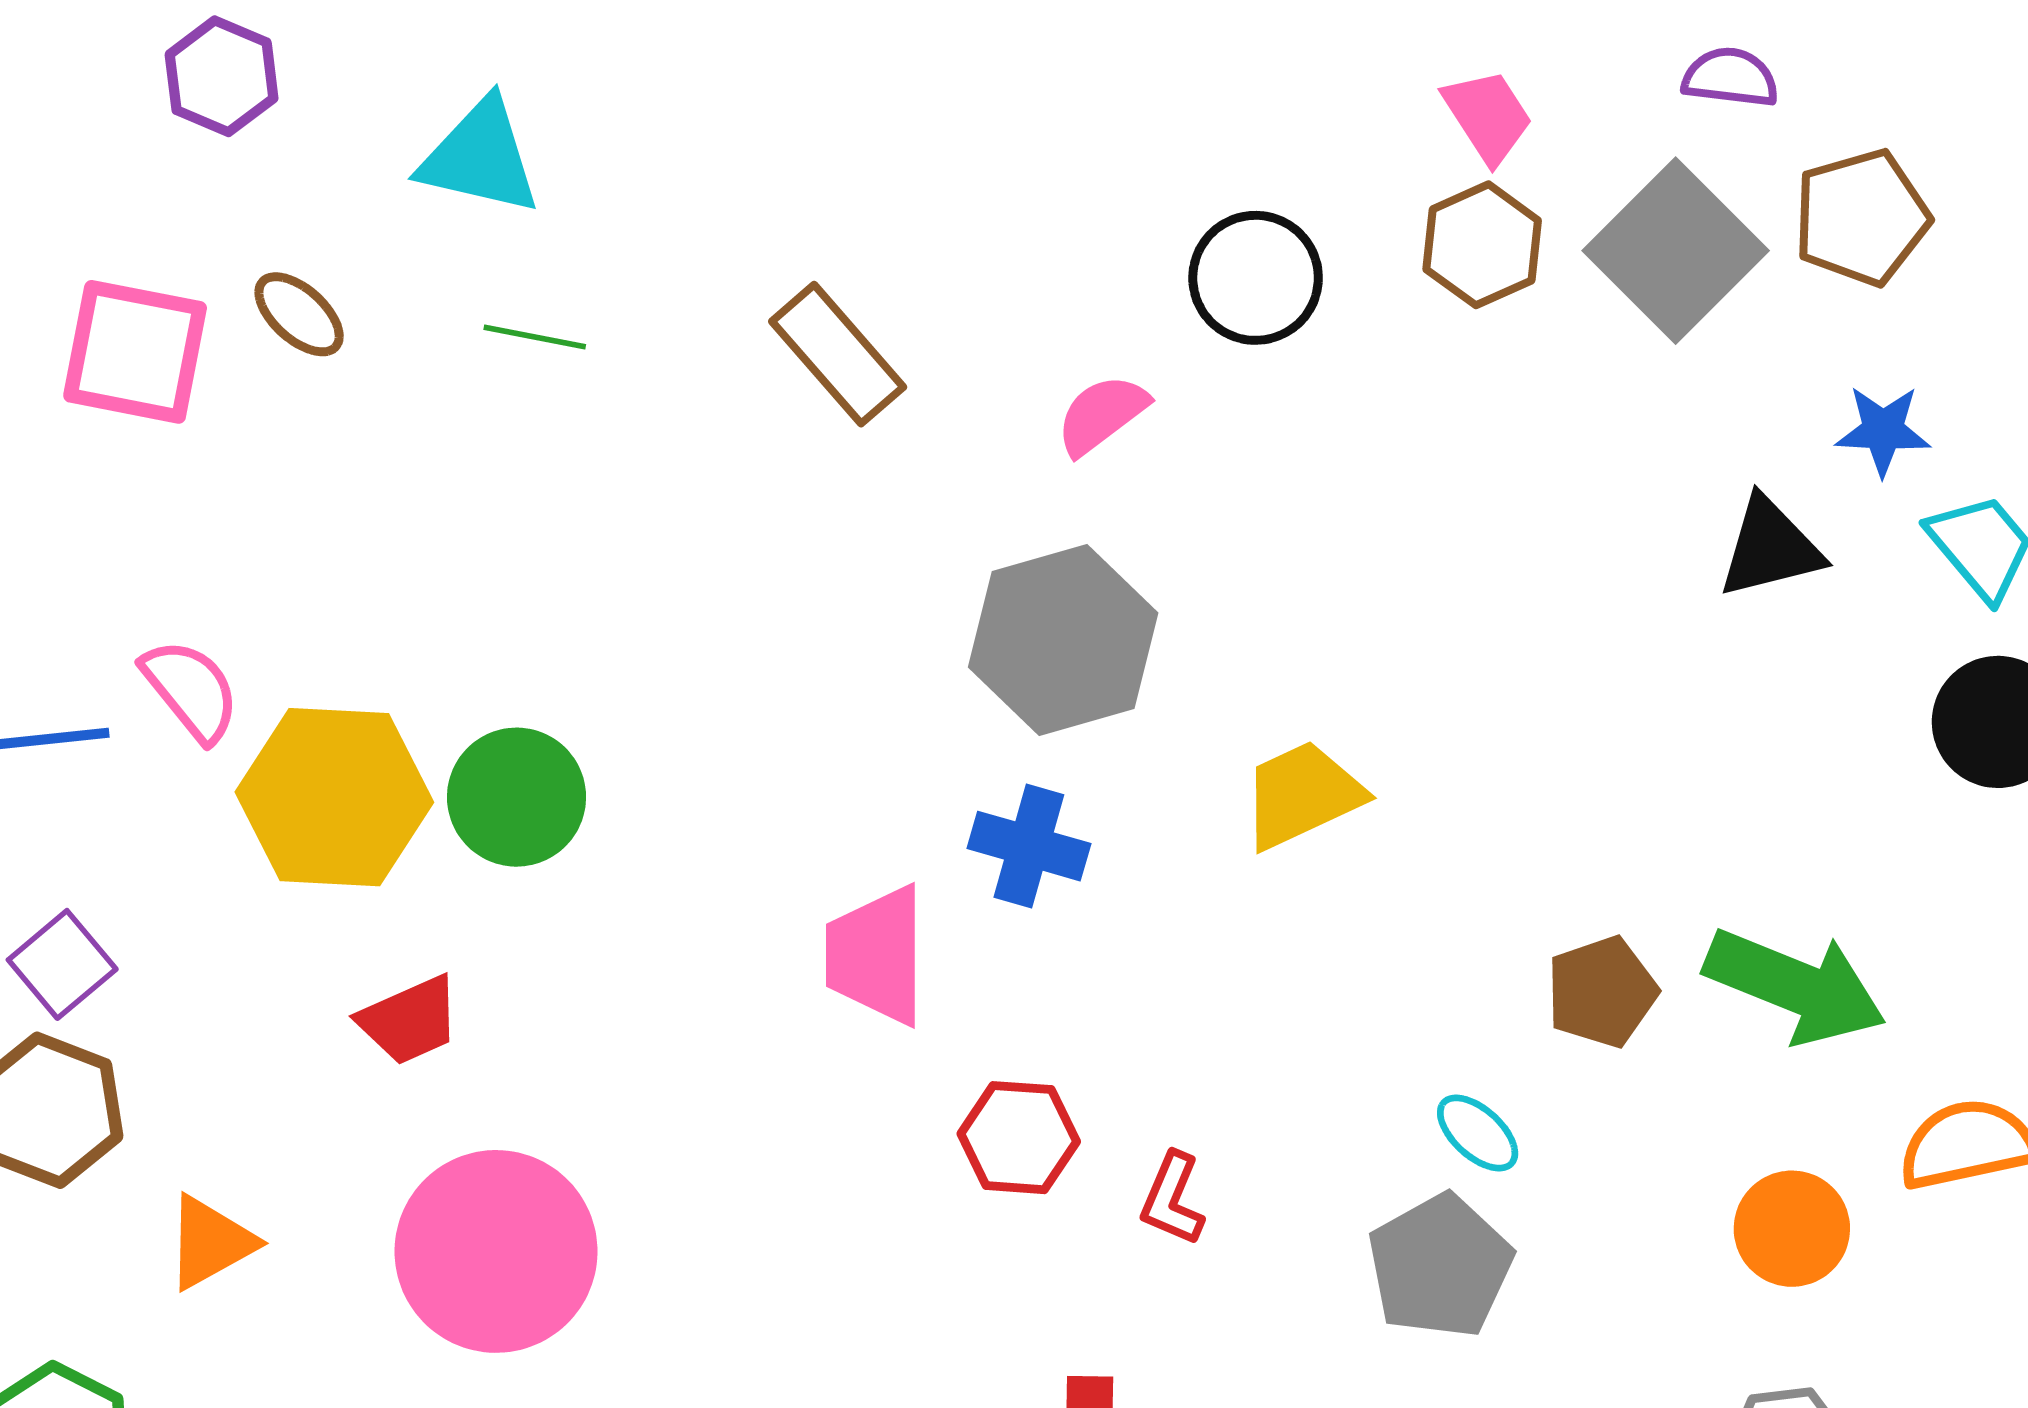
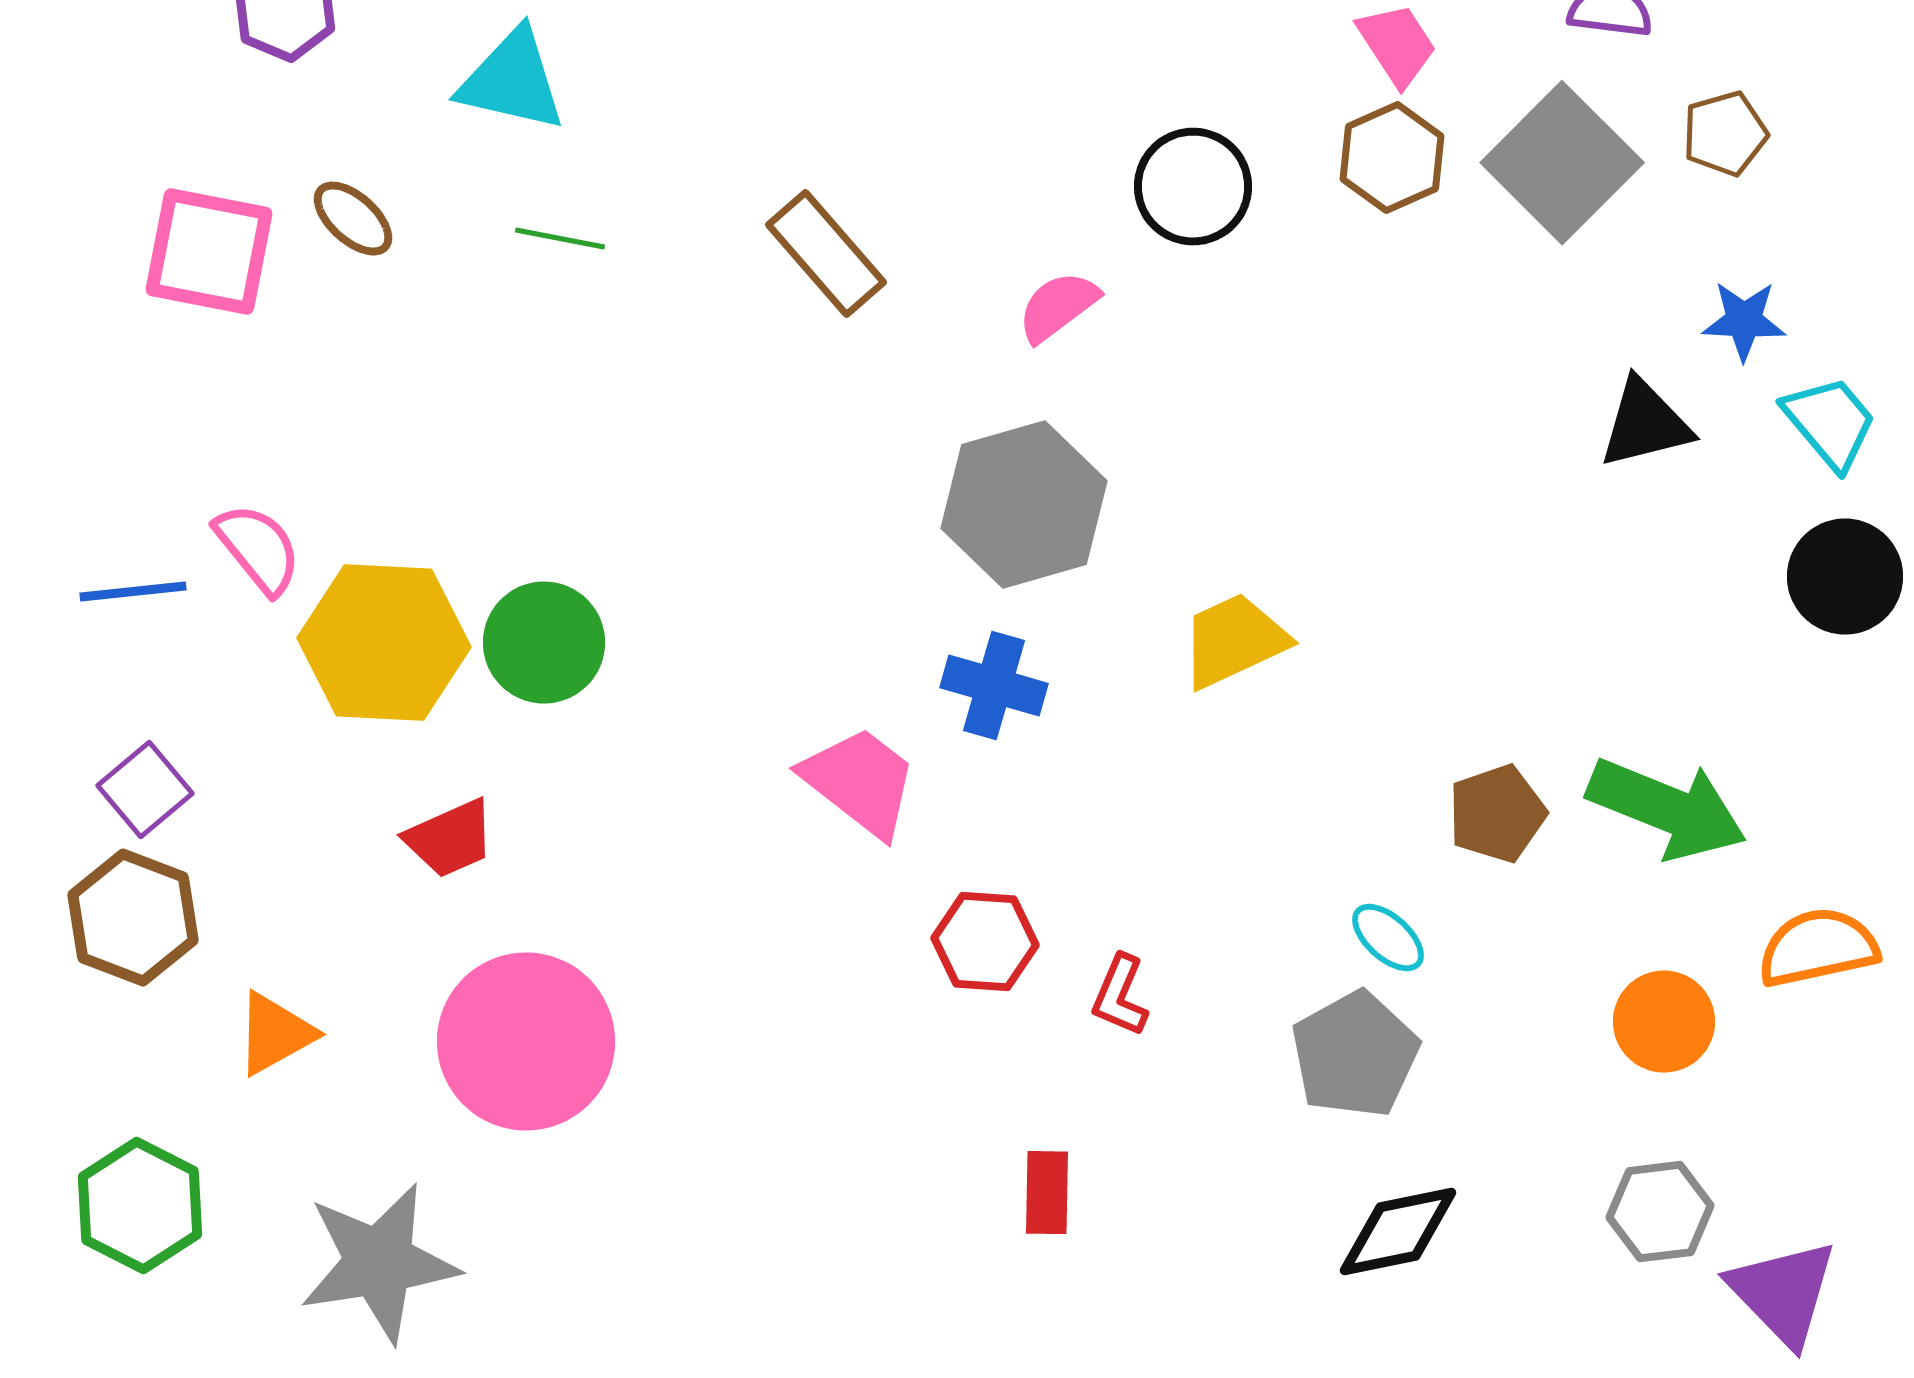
brown pentagon: (1861, 217) -> (1725, 134), size x0.7
pink trapezoid: (876, 955) -> (860, 782), turned 128

